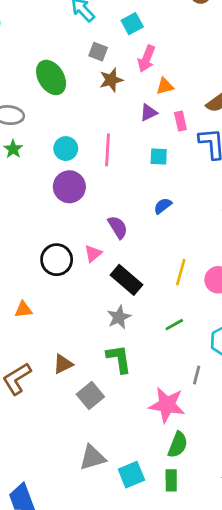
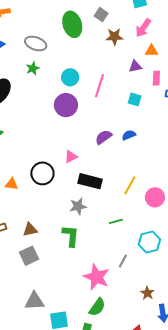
gray square: (98, 52) -> (101, 15), moved
purple semicircle: (118, 227) -> (104, 137), moved, turned -108
black circle: (57, 260) -> (42, 173), moved
black rectangle: (127, 280) -> (90, 181), turned -40
gray square: (90, 395) -> (29, 256), moved

